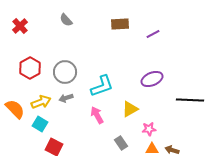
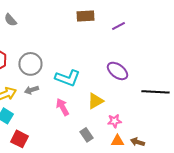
gray semicircle: (66, 20) -> (10, 20), moved
purple ellipse: (152, 79) -> (117, 71), turned 60
cyan L-shape: (102, 86) -> (67, 78), turned 40

